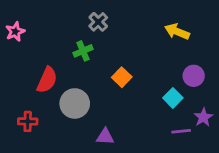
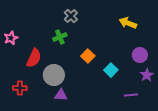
pink star: (15, 32) -> (11, 38), moved
cyan square: (173, 98) -> (111, 70), moved
purple star: (203, 117) -> (147, 75), moved
purple triangle: (105, 137) -> (61, 95), moved

